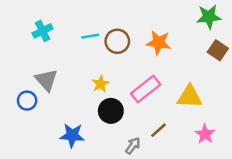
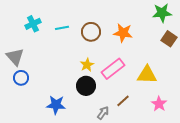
cyan line: (90, 36) -> (62, 28), moved
gray triangle: (46, 80) -> (15, 57), moved
yellow star: (101, 84) -> (87, 65), moved

